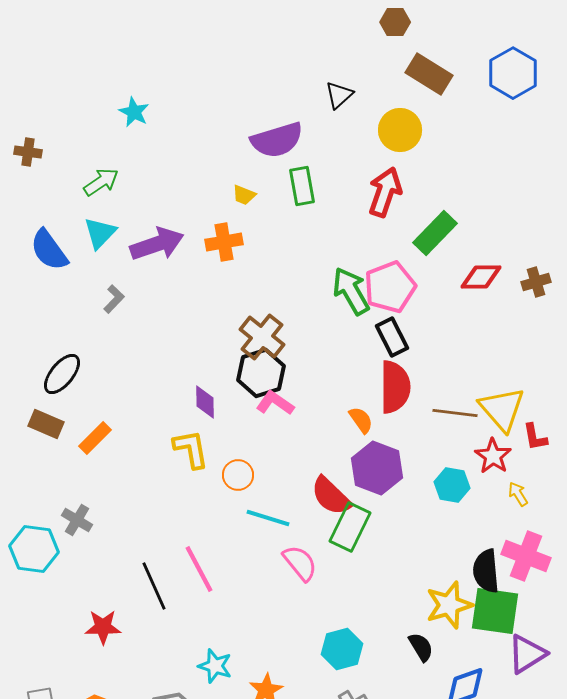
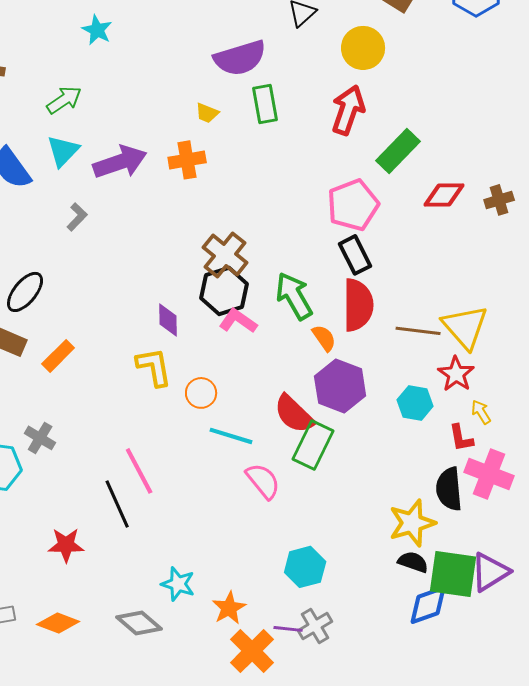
green arrow: (351, 291) -> (294, 296), moved
red L-shape: (535, 437) -> (461, 438), moved
pink line: (199, 569) -> (139, 471), moved
green square: (495, 611) -> (453, 574), moved
black semicircle: (421, 647) -> (413, 562), moved, turned -40

